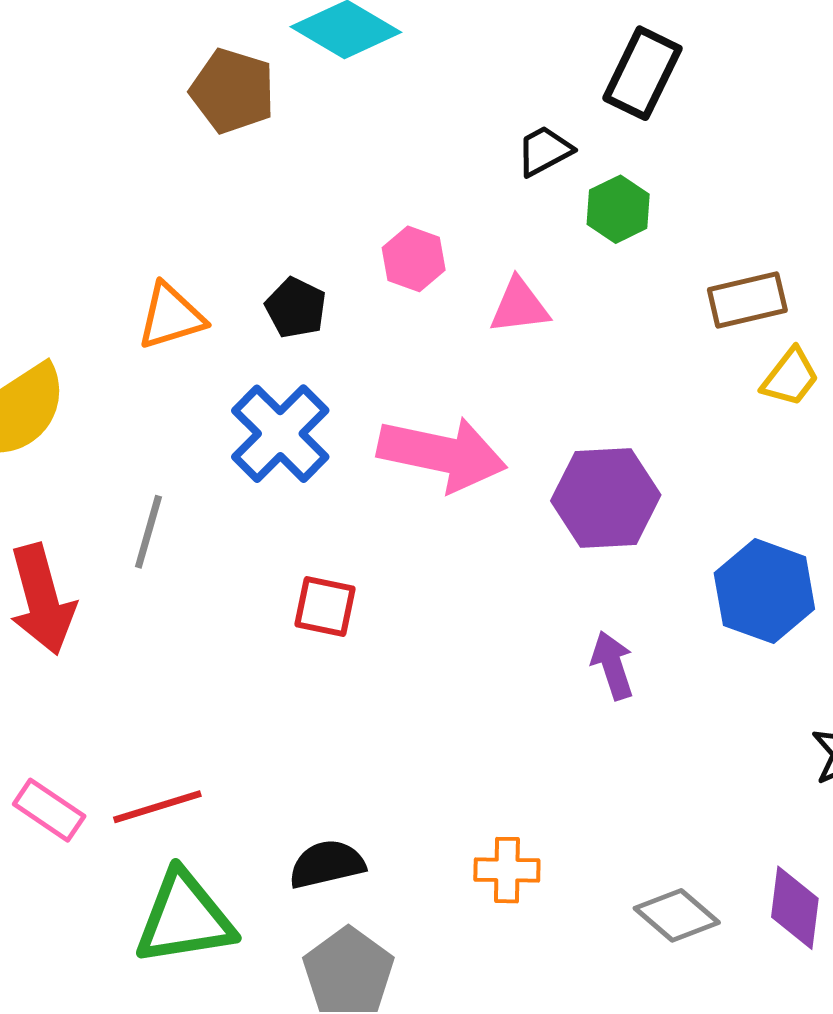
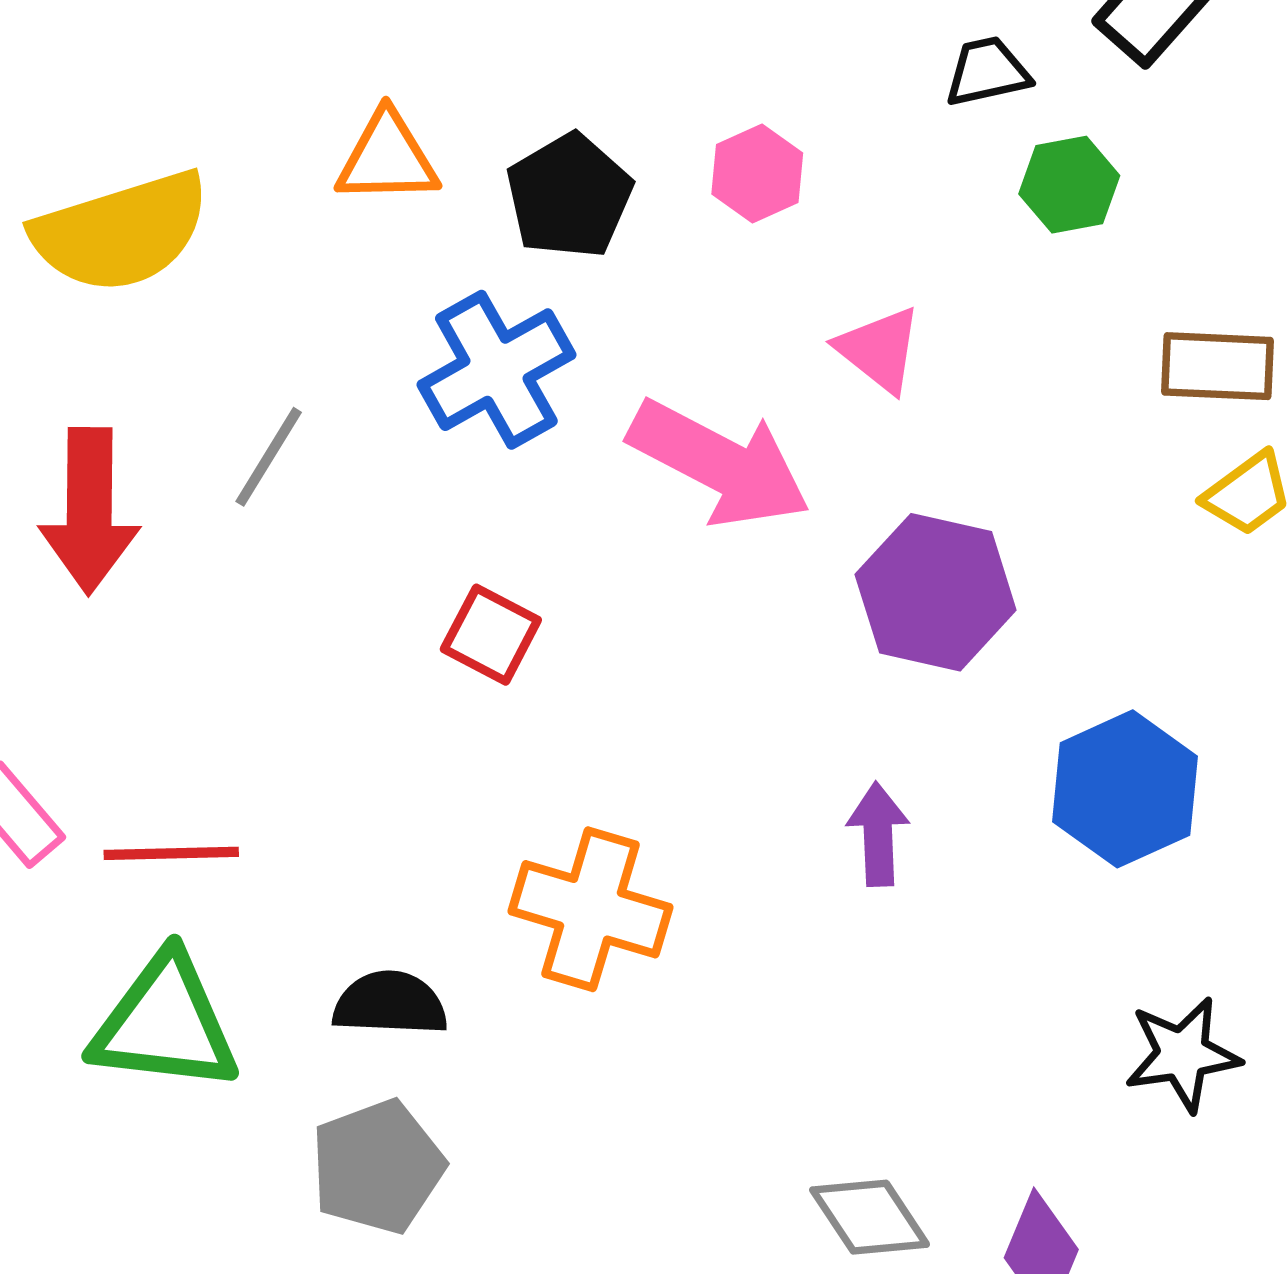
pink triangle: (519, 306) -> (879, 350), moved, turned 30
black pentagon: (296, 308) -> (569, 196), size x1.4
orange cross: (507, 870) -> (590, 909), moved, size x1.6

